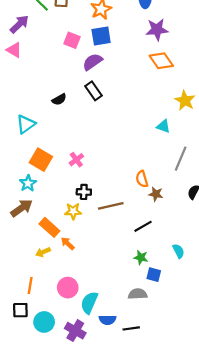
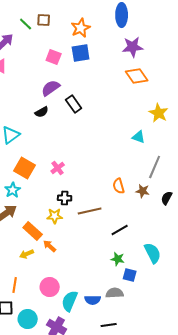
purple semicircle: (92, 62) -> (51, 88), moved
brown star: (156, 194) -> (143, 191), moved
cyan semicircle: (178, 251) -> (153, 253), size x1.5
blue semicircle: (108, 320) -> (93, 300), moved

